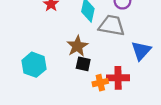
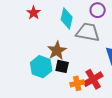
cyan hexagon: (34, 65) -> (41, 67), moved
red cross: (118, 78) -> (93, 79), turned -30

